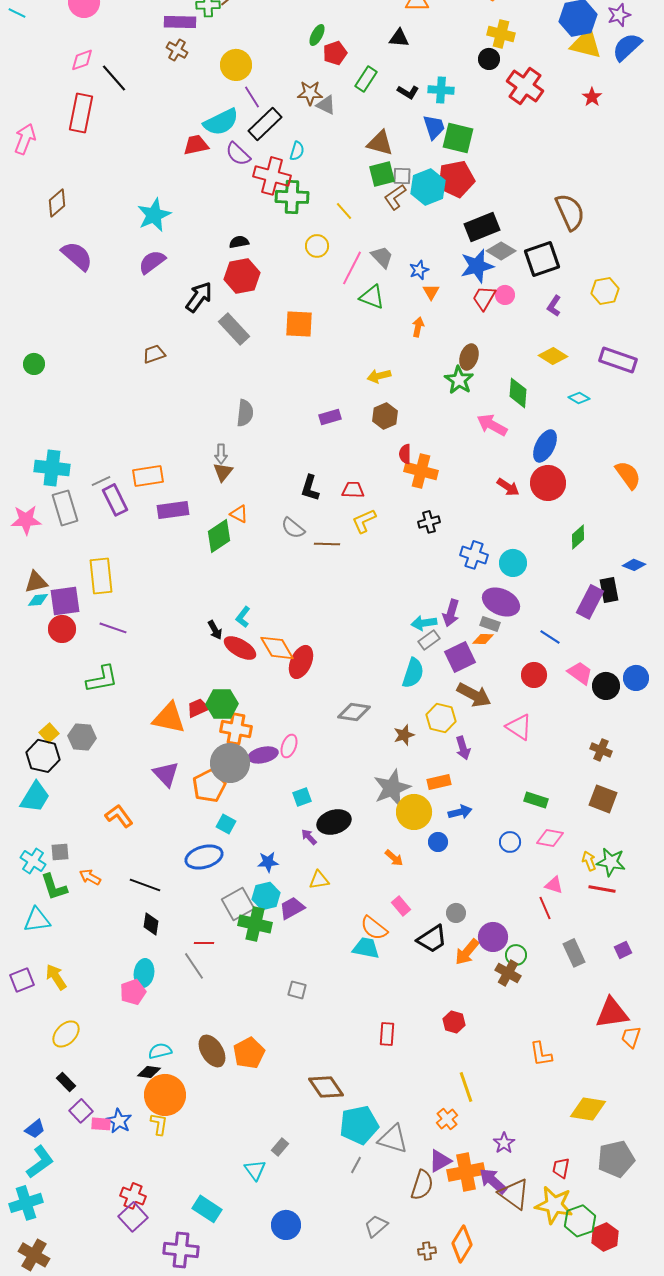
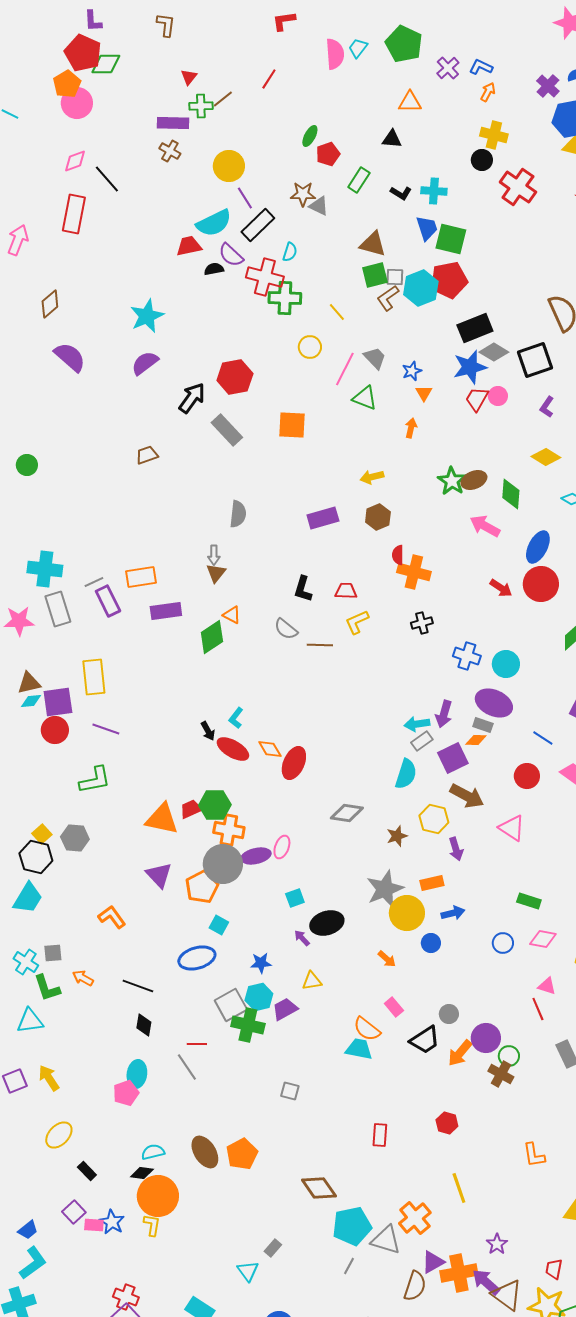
black semicircle: (239, 242) -> (214, 269), moved
brown ellipse: (469, 357) -> (474, 480), moved, turned 50
purple rectangle: (330, 417) -> (323, 518), size x1.4
orange diamond: (277, 648) -> (270, 749), size x0.7
black rectangle: (66, 1082) -> (87, 1171), moved
orange cross: (447, 1119) -> (415, 1218), moved, size x1.5

